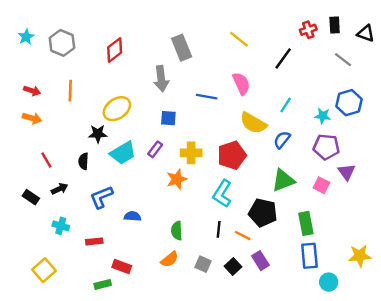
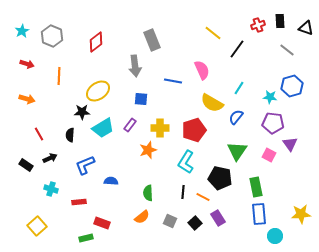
yellow line: (239, 39) -> (213, 33), moved
red arrow: (32, 91) -> (27, 64), moved
green triangle: (283, 180) -> (237, 151), turned -35

